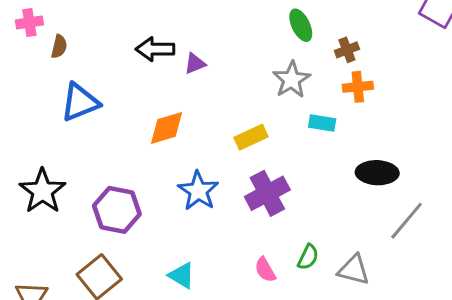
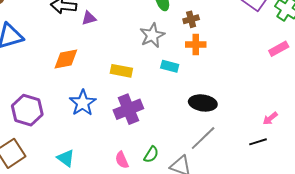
yellow rectangle: (251, 137) -> (121, 71), turned 30
gray line: (407, 221) -> (203, 138), moved

